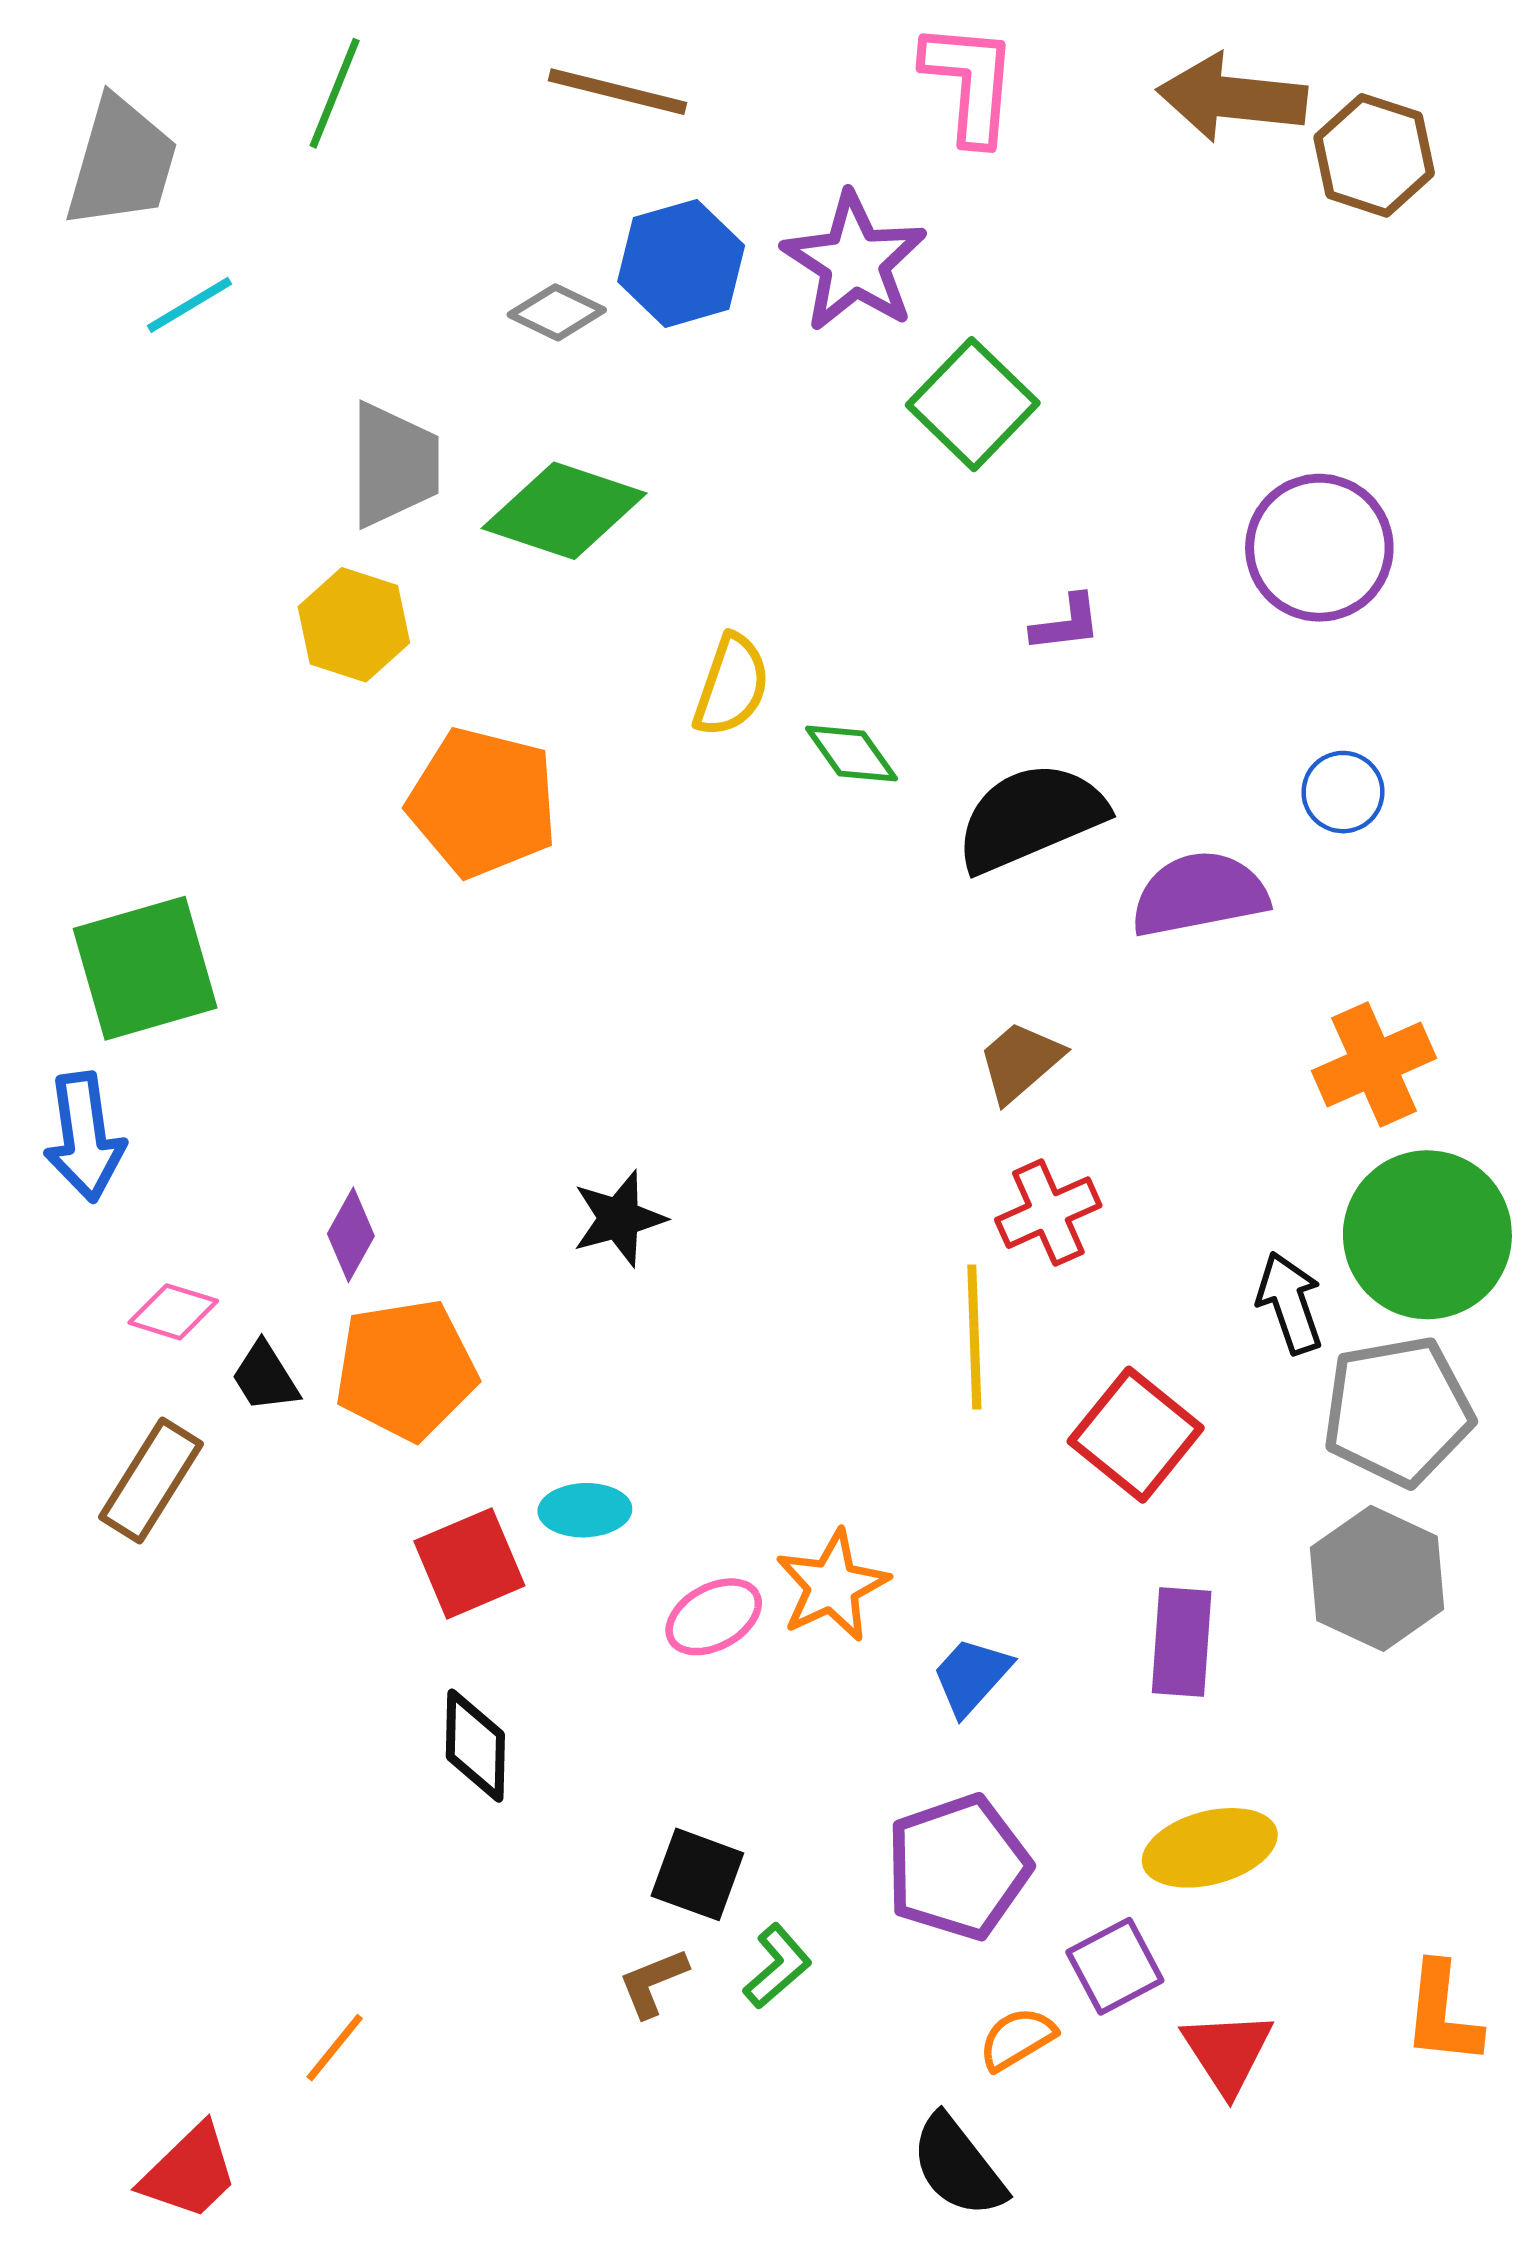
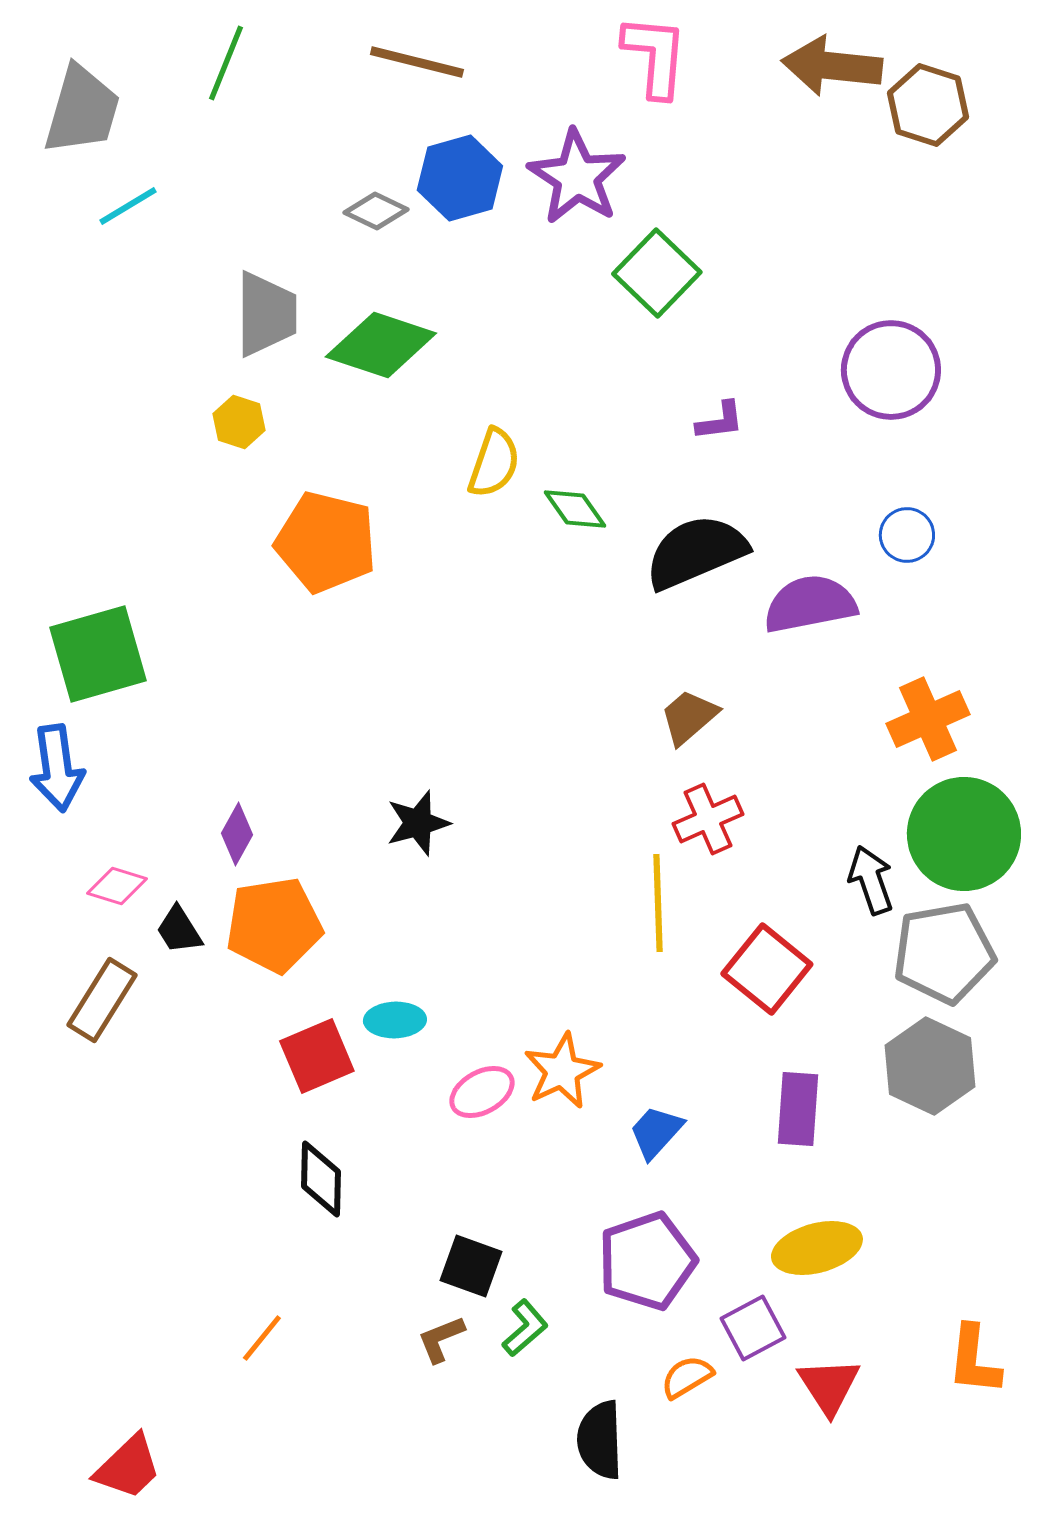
yellow hexagon: (354, 625) -> (239, 422), size x0.7
orange line: (335, 2048) -> (262, 1338), moved
black semicircle: (958, 2166) -> (600, 1440), moved, turned 36

